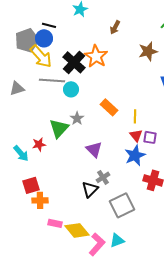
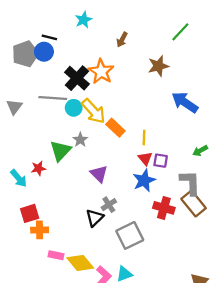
yellow arrow: (41, 56) -> (93, 111), moved
gray triangle: (17, 88) -> (14, 107), turned -35

